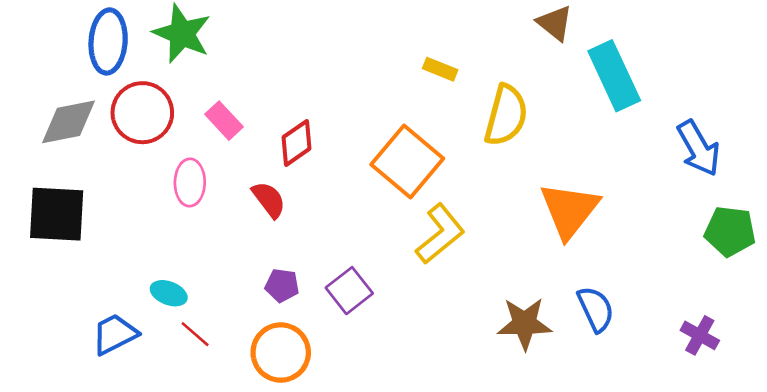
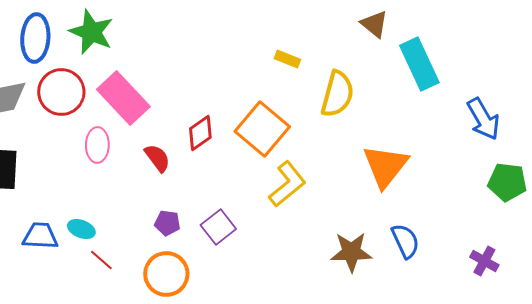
pink rectangle: (224, 121) -> (123, 98), size x1.8
red diamond: (297, 143) -> (200, 133), moved
blue trapezoid: (115, 334) -> (40, 236), moved, turned 30

